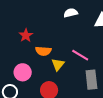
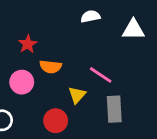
yellow triangle: (58, 64) -> (77, 95), moved
pink circle: (23, 72) -> (22, 82), moved

